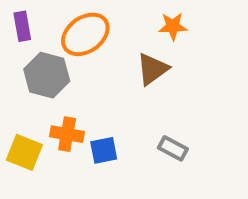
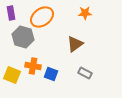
brown triangle: (152, 69) -> (75, 44), moved
blue square: (104, 150) -> (51, 74), turned 32

